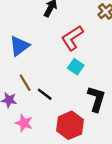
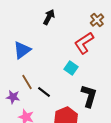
red L-shape: (72, 38) -> (84, 43), moved

